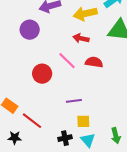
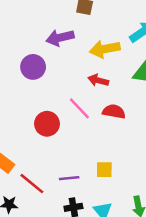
purple line: (74, 101) -> (69, 178), moved
yellow square: (83, 121) -> (104, 170), moved

